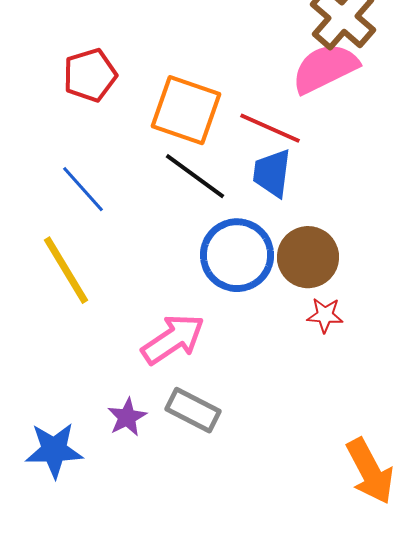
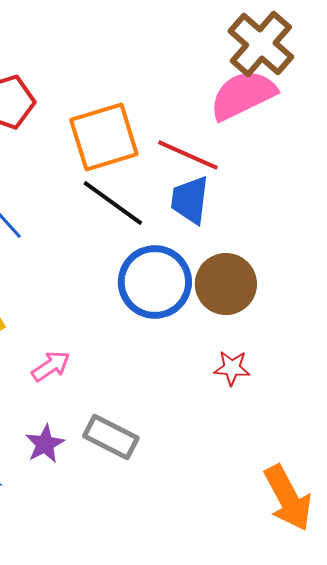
orange square: (186, 110) -> (104, 137), turned -36
red star: (325, 315) -> (232, 368), moved
pink arrow: (173, 339) -> (51, 366), moved, size x0.6

